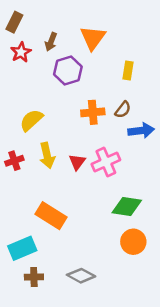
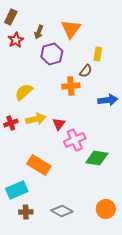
brown semicircle: (123, 110) -> (86, 71), moved
yellow arrow: (47, 155) -> (36, 119), turned -90
pink cross: (106, 162) -> (75, 140), moved
orange circle: (133, 242) -> (106, 209), moved

